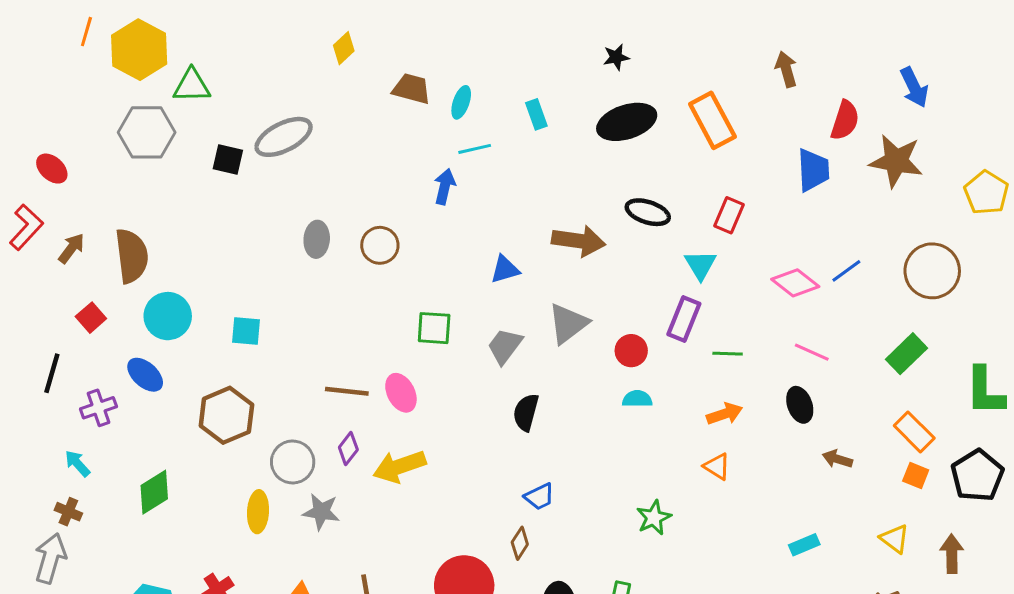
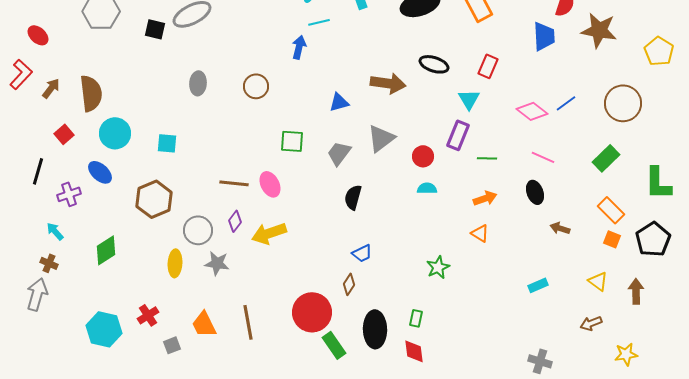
gray ellipse: (317, 239) -> (198, 83), moved

